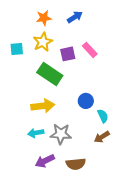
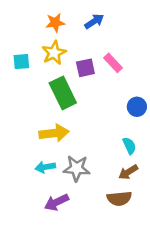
green rectangle: (50, 74) -> (63, 93), turned 30
blue circle: (86, 101) -> (137, 107), moved
brown semicircle: (76, 164) -> (119, 198), moved

